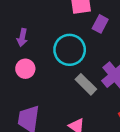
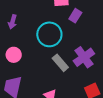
pink circle: (25, 69) -> (14, 55), moved

